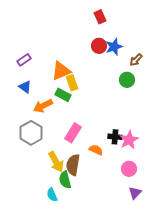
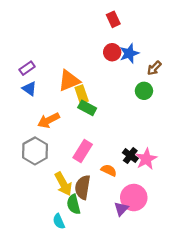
blue triangle: (25, 87) -> (29, 89), moved
green rectangle: (63, 95) -> (87, 108), moved
black cross: (115, 137) -> (130, 156), turned 32
pink circle: (129, 169) -> (134, 198), moved, size x1.5
purple triangle: (135, 193) -> (121, 209), moved

